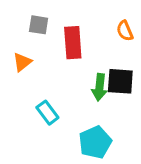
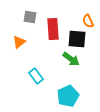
black square: (120, 81) -> (77, 39), moved
green arrow: (100, 87) -> (71, 59), turned -60

